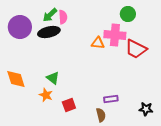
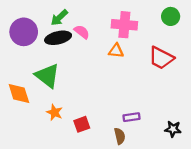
green circle: (128, 14) -> (171, 16), moved
pink semicircle: (63, 17) -> (82, 32), moved, turned -48
pink cross: (115, 35) -> (124, 25), moved
green triangle: (53, 78) -> (47, 76), moved, size x1.6

